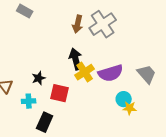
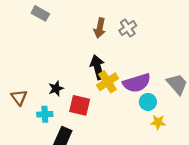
gray cross: (103, 24) -> (128, 28), size x0.6
cyan circle: (124, 99) -> (148, 102), moved

